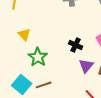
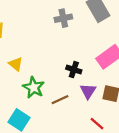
brown line: (44, 85) -> (60, 100), moved

